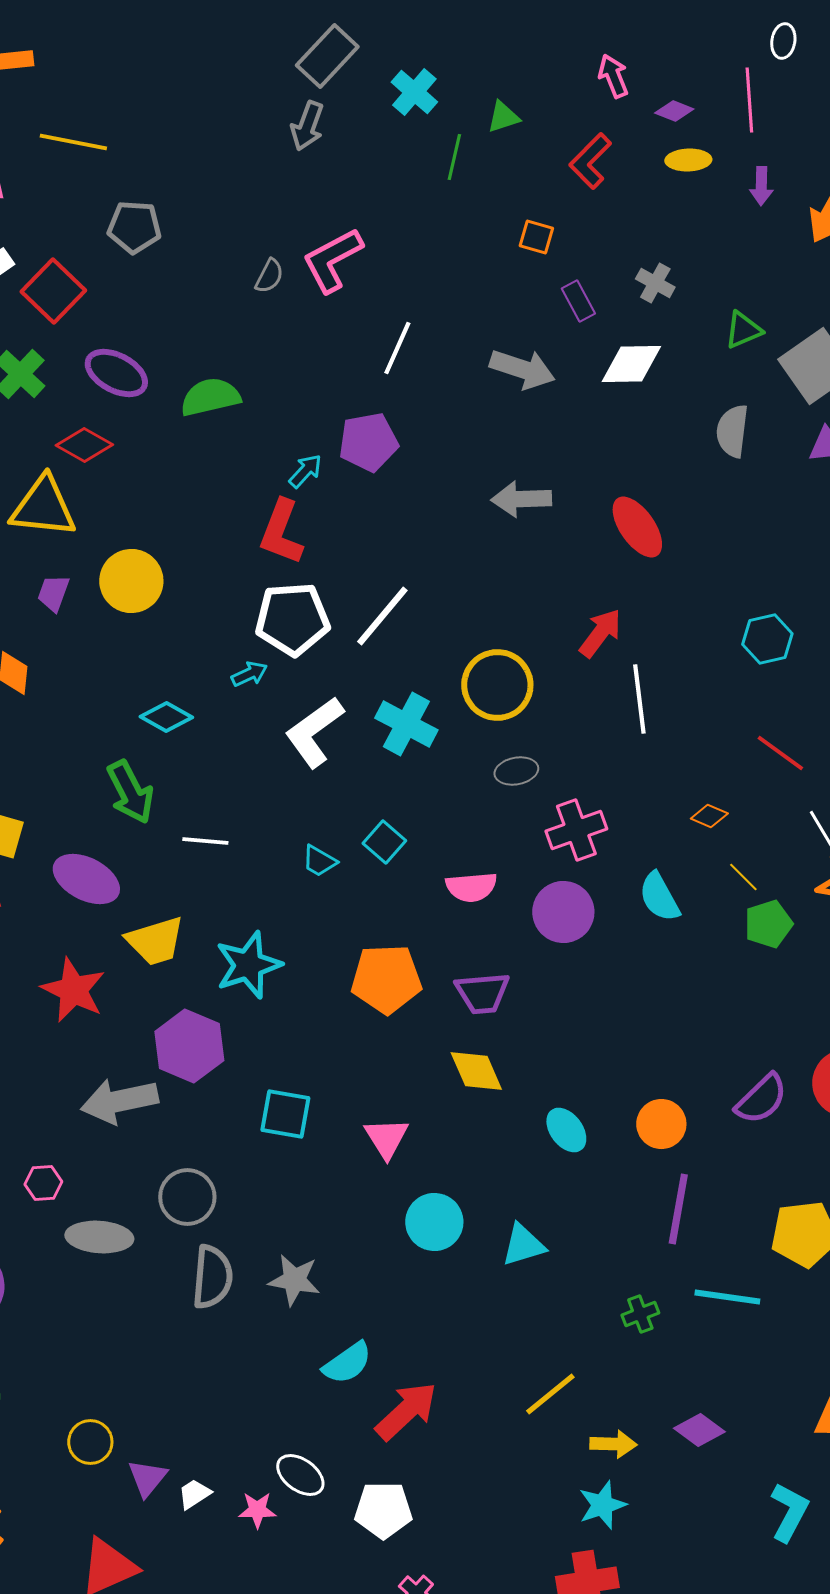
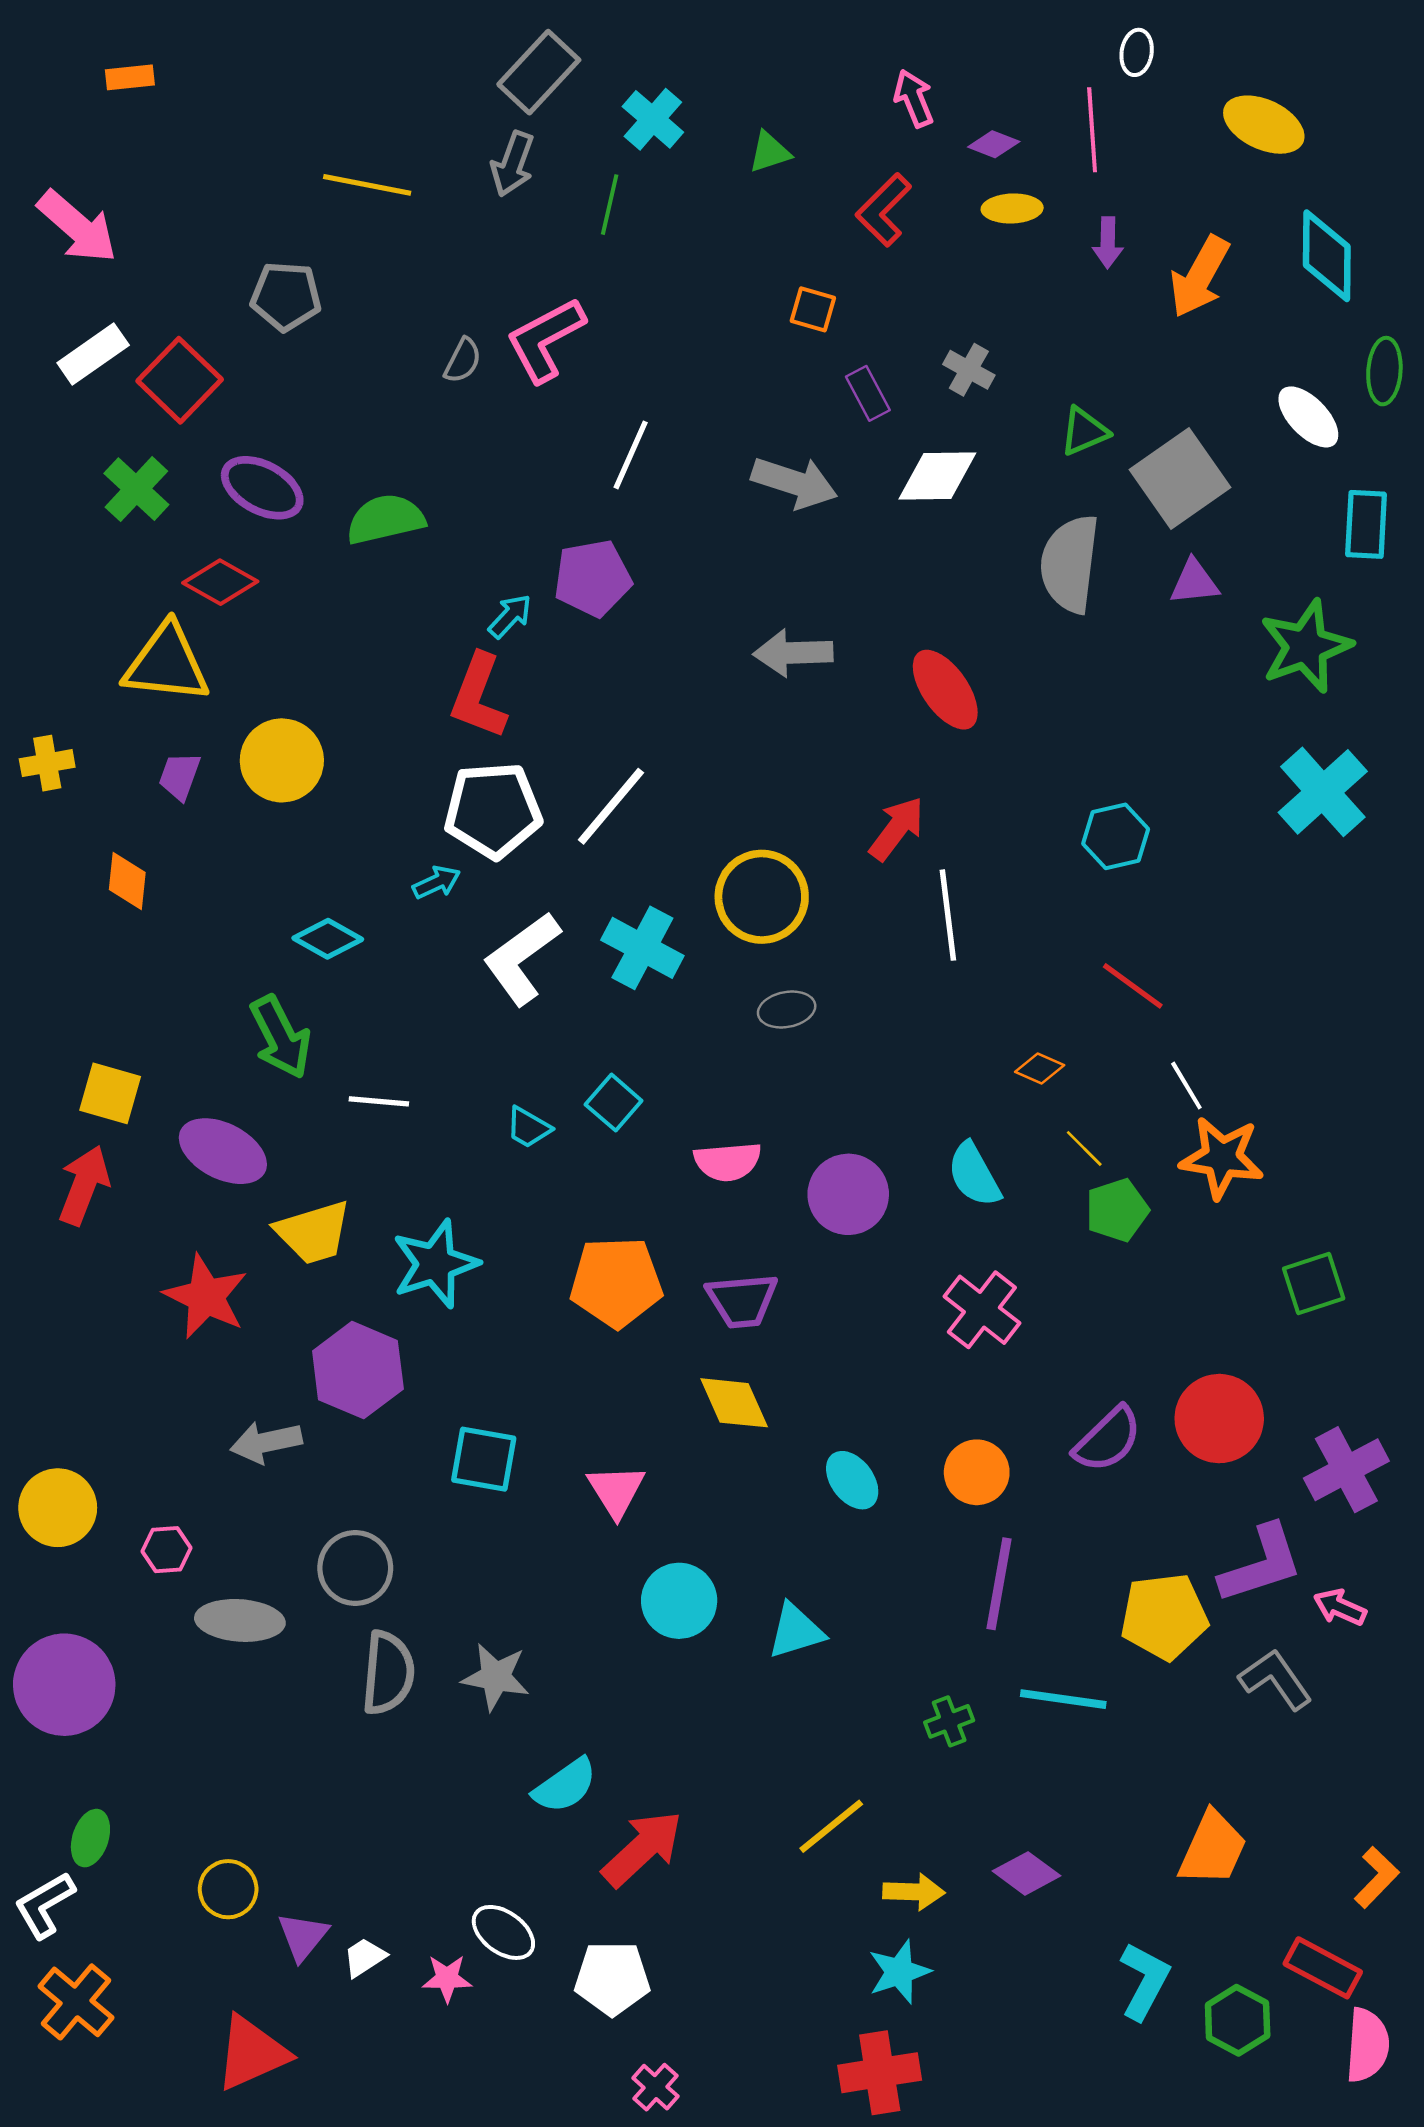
yellow line: (73, 142) -> (367, 185), moved
green line: (454, 157) -> (610, 205), moved
gray semicircle: (732, 431) -> (1070, 564), size x1.4
pink cross: (576, 830) -> (982, 1310), moved, turned -32
gray arrow: (119, 1101) -> (266, 1442), size x0.7

